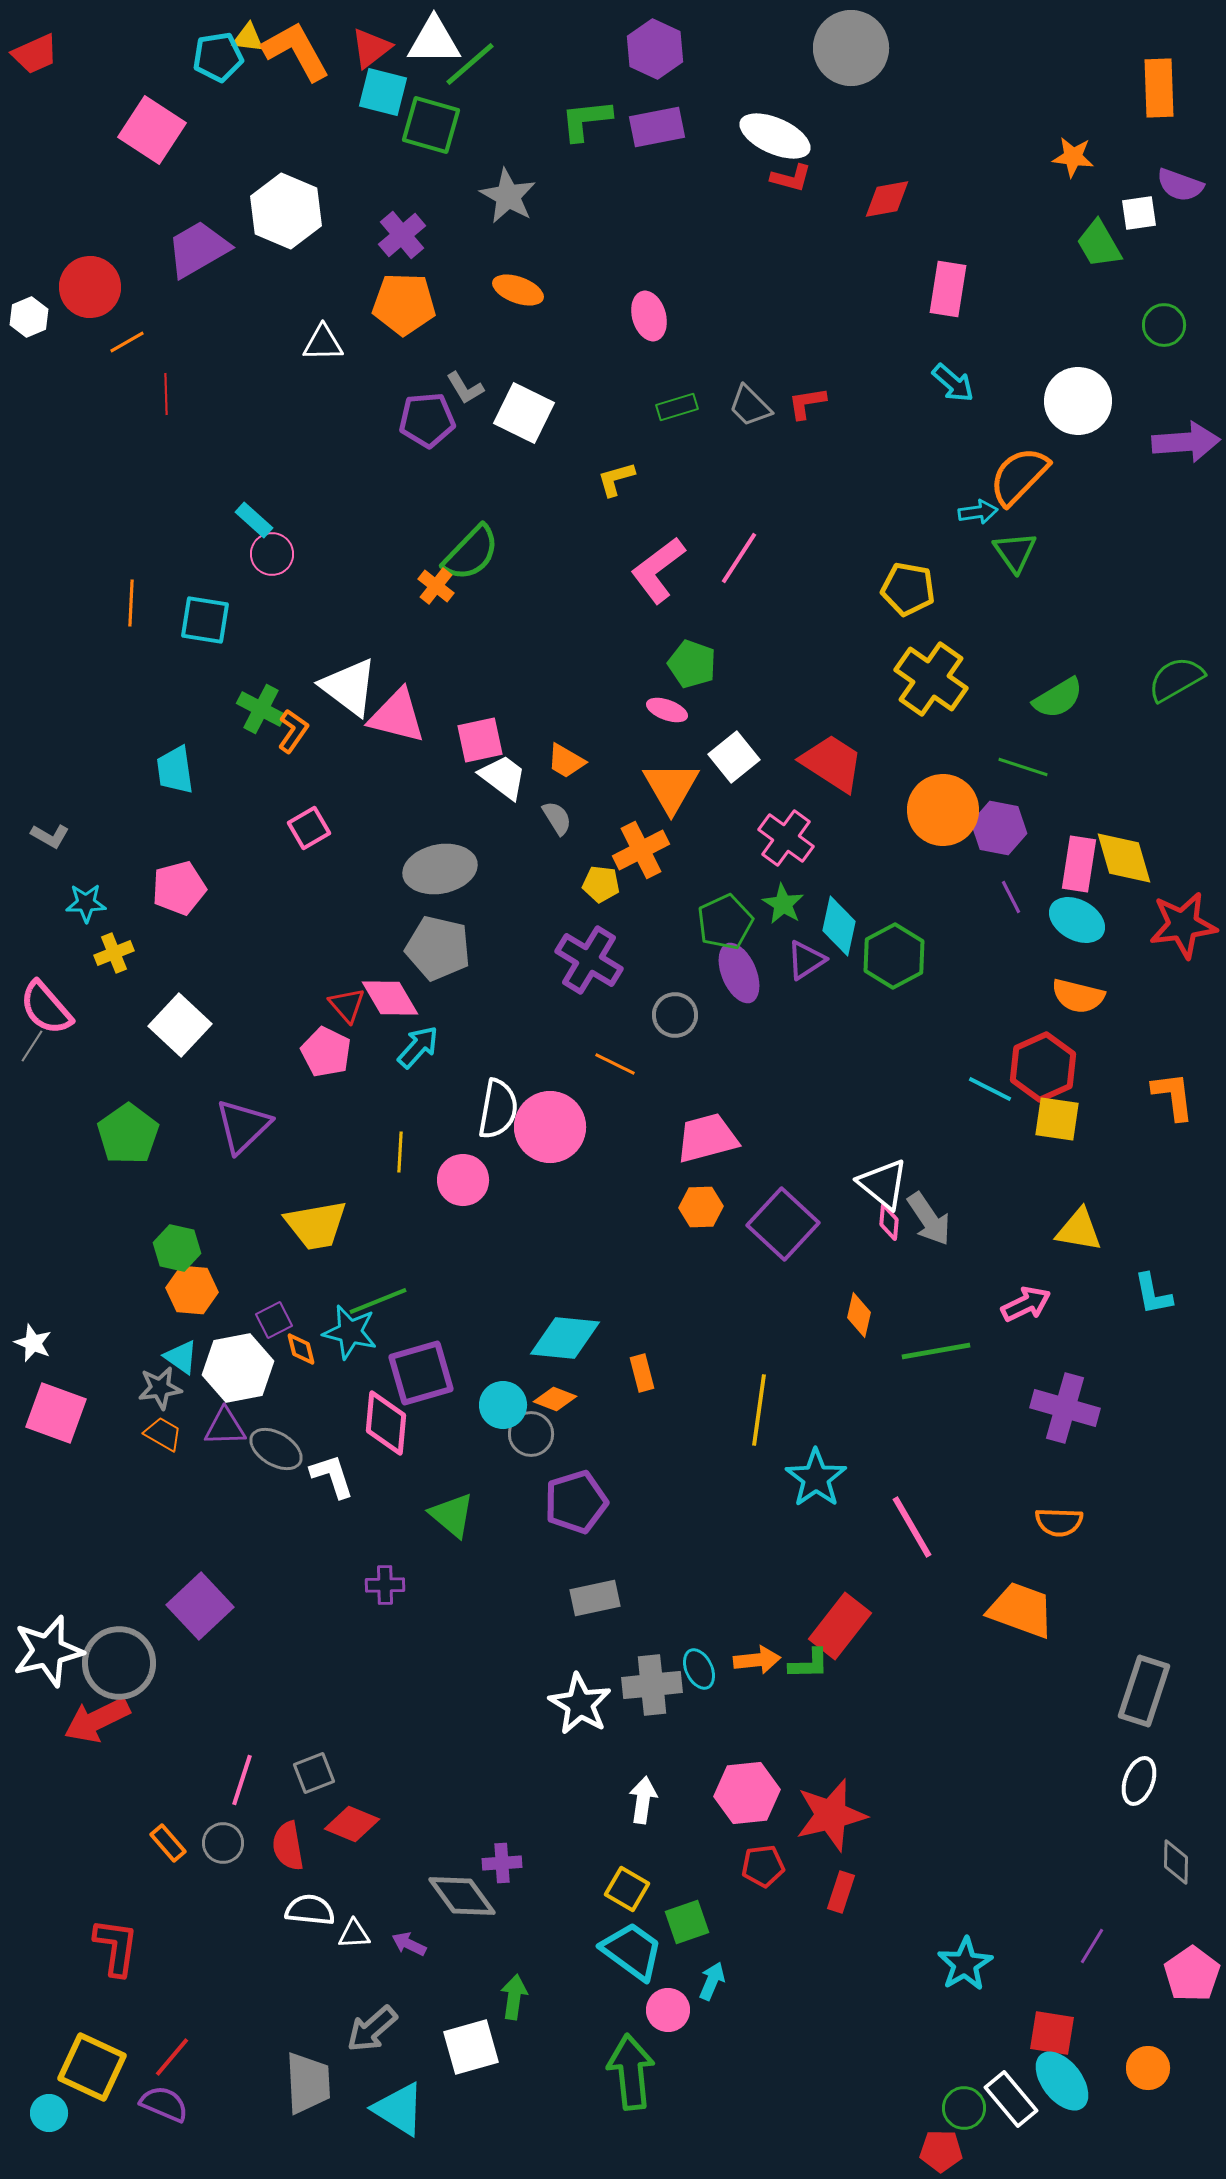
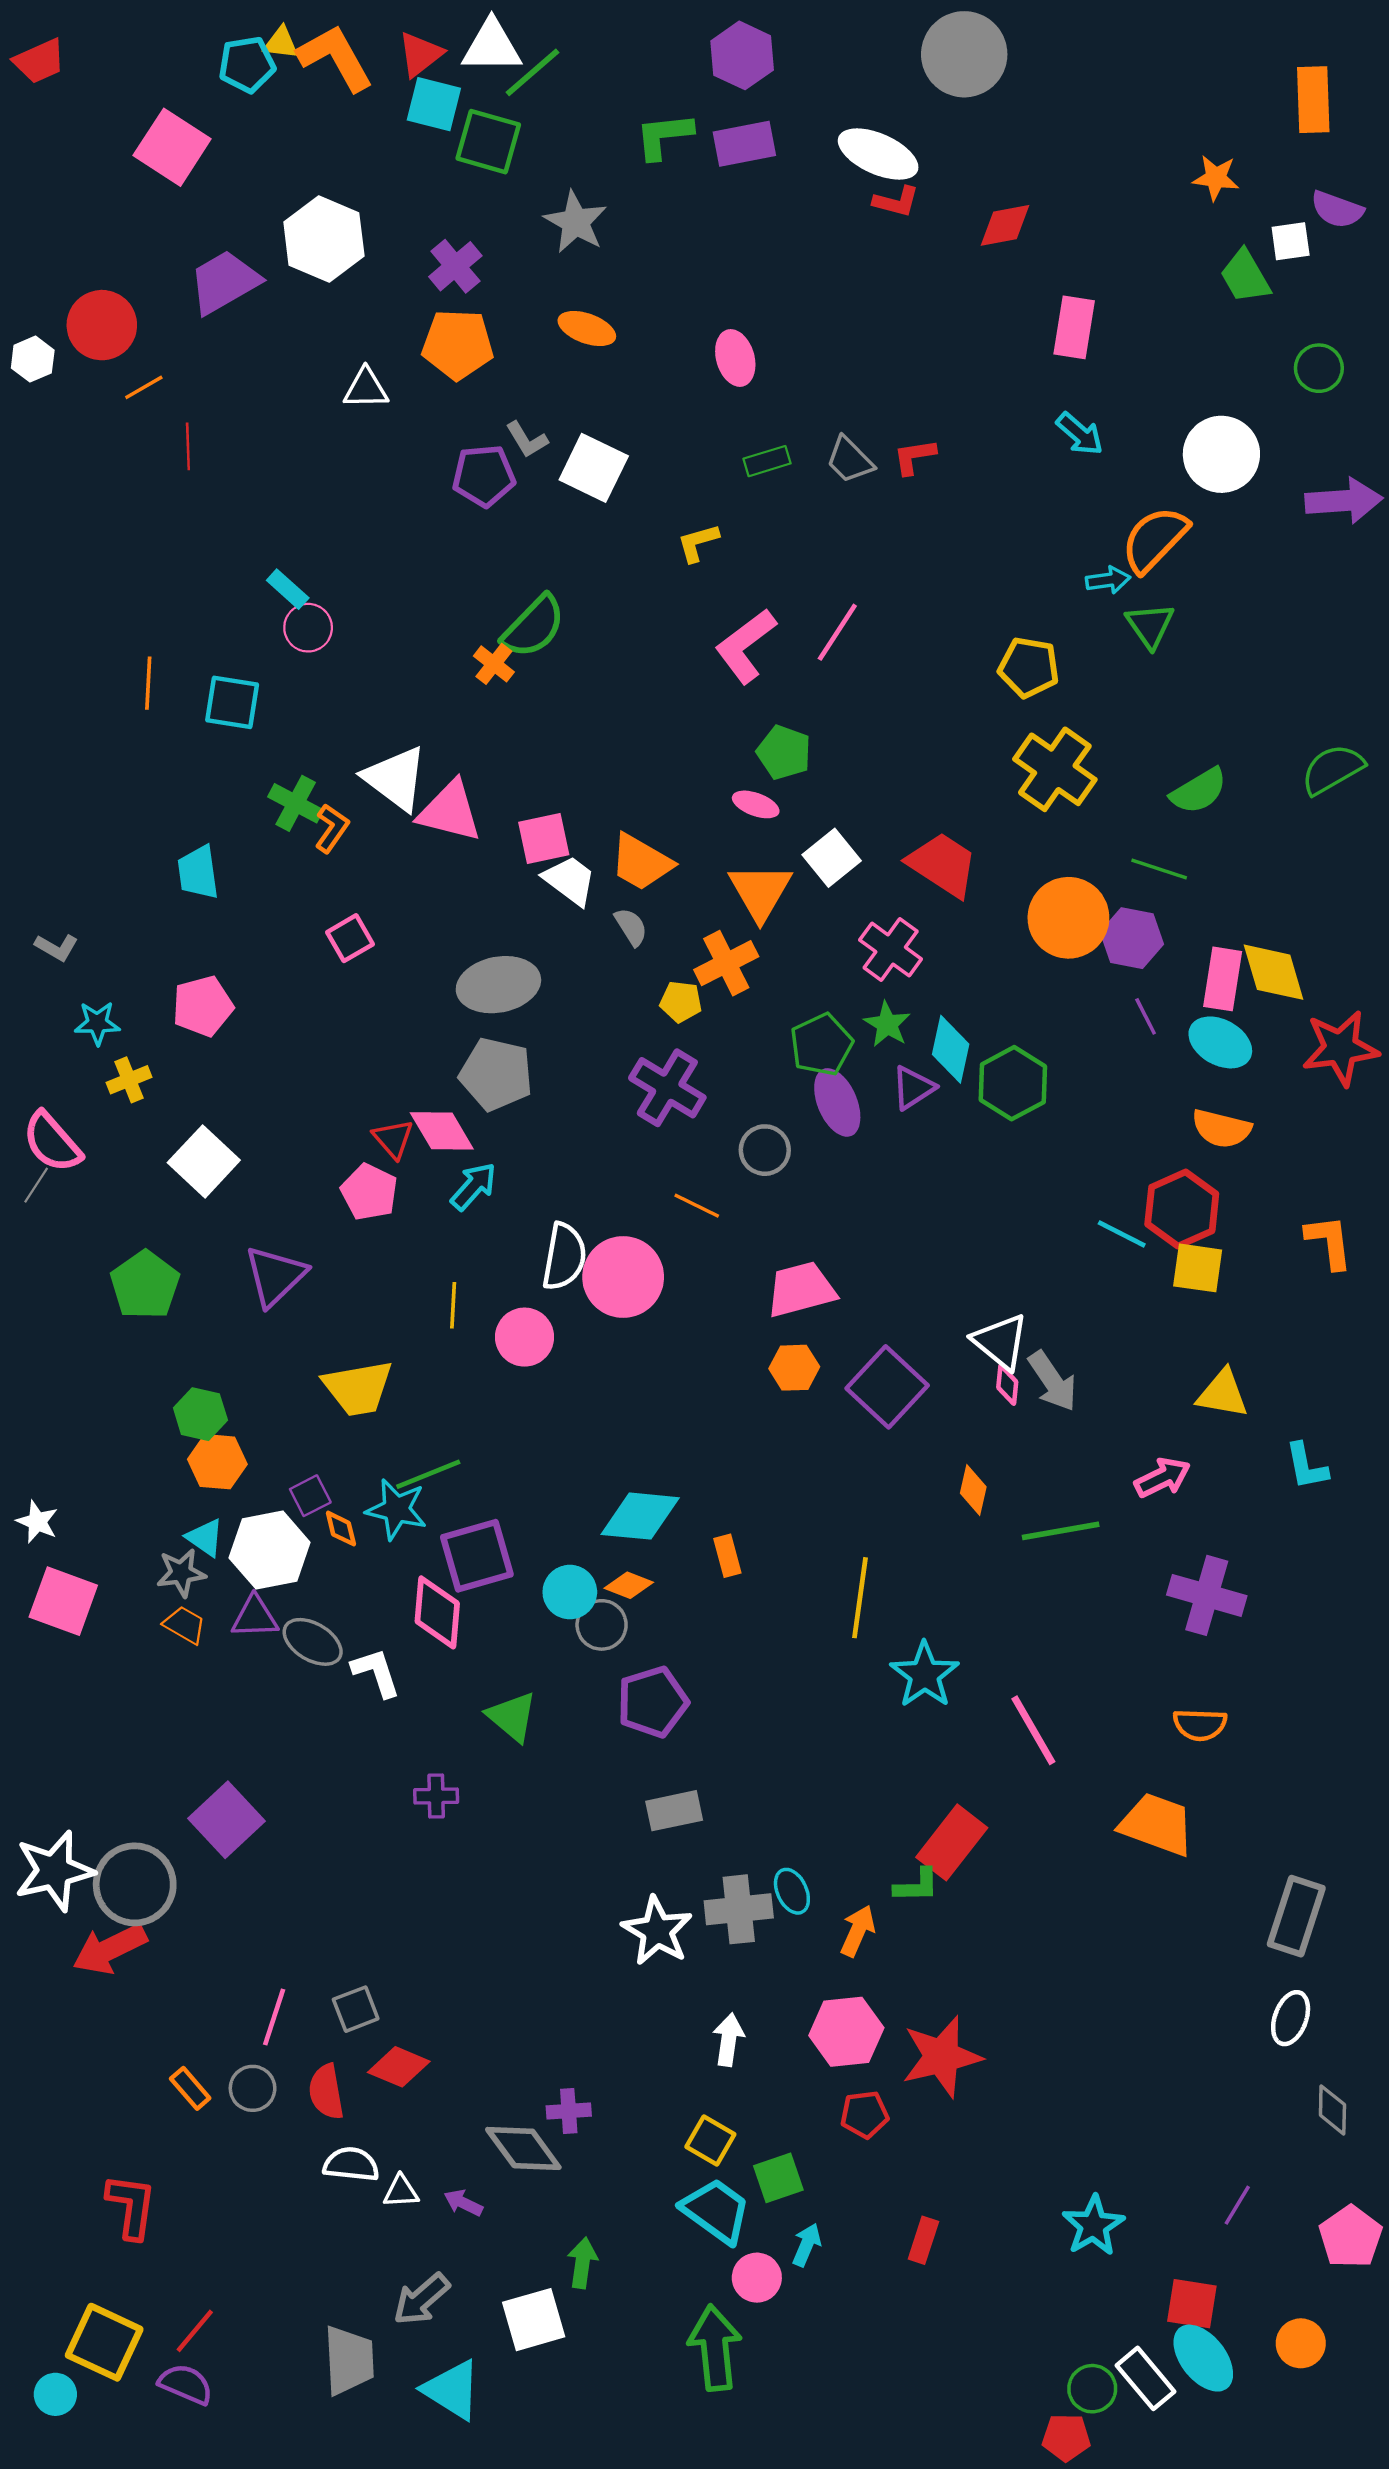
orange trapezoid: (566, 761) -> (641, 862), size x1.5
orange arrow: (757, 1660) -> (858, 1931), moved, turned -60
red rectangle: (841, 1892) -> (923, 2240), moved

